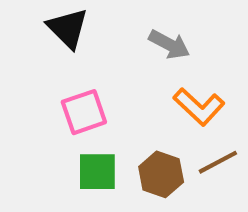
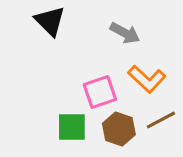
pink square: (84, 112) -> (100, 92), moved

